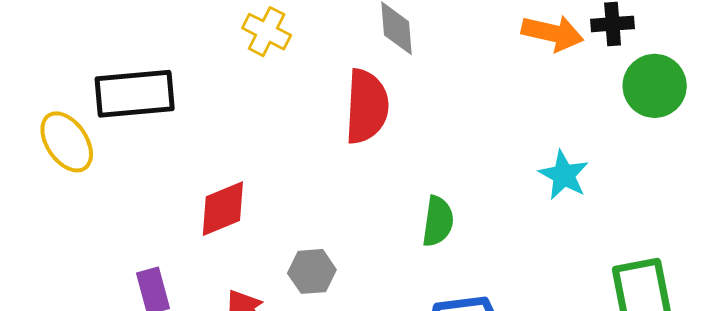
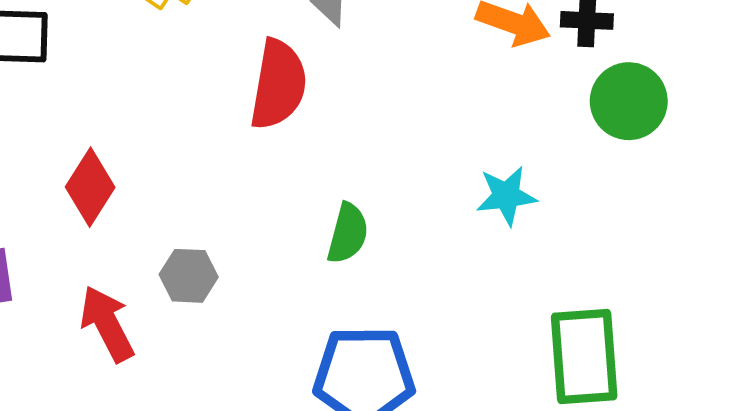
cyan star: (564, 175) -> (506, 196), turned 30
red diamond: (223, 209) -> (90, 187), turned -42

